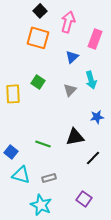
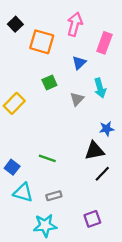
black square: (40, 11) -> (15, 24), moved
green square: (38, 82) -> (49, 82), moved, turned 32
yellow rectangle: (13, 94) -> (14, 103), turned 48
black triangle: (75, 137) -> (95, 151), moved
purple square: (84, 199) -> (92, 219), turned 35
cyan star: (41, 205) -> (45, 225), turned -30

